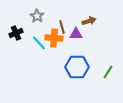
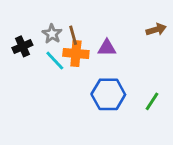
gray star: (37, 16) -> (52, 34), moved
brown arrow: (89, 21) -> (156, 30), moved
brown line: (62, 27) -> (73, 35), moved

